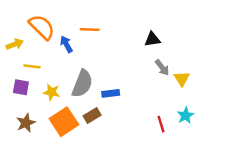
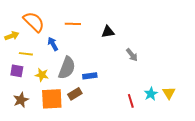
black triangle: (152, 39) -> (108, 32), moved
blue arrow: (66, 44) -> (53, 44), moved
yellow triangle: (182, 79) -> (169, 93), moved
orange square: (64, 122) -> (52, 99), turned 30

